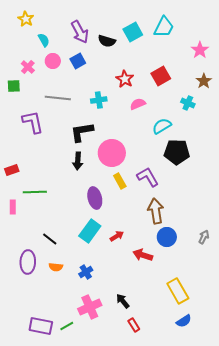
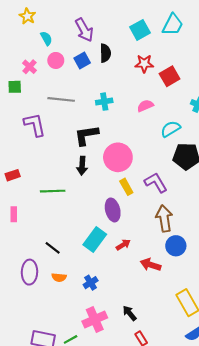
black semicircle: (107, 41) -> (105, 53), moved, turned -108
red star: (125, 79) -> (144, 64), moved, turned -30
green line: (35, 192) -> (53, 191), moved
purple ellipse: (95, 198) -> (113, 210), moved

